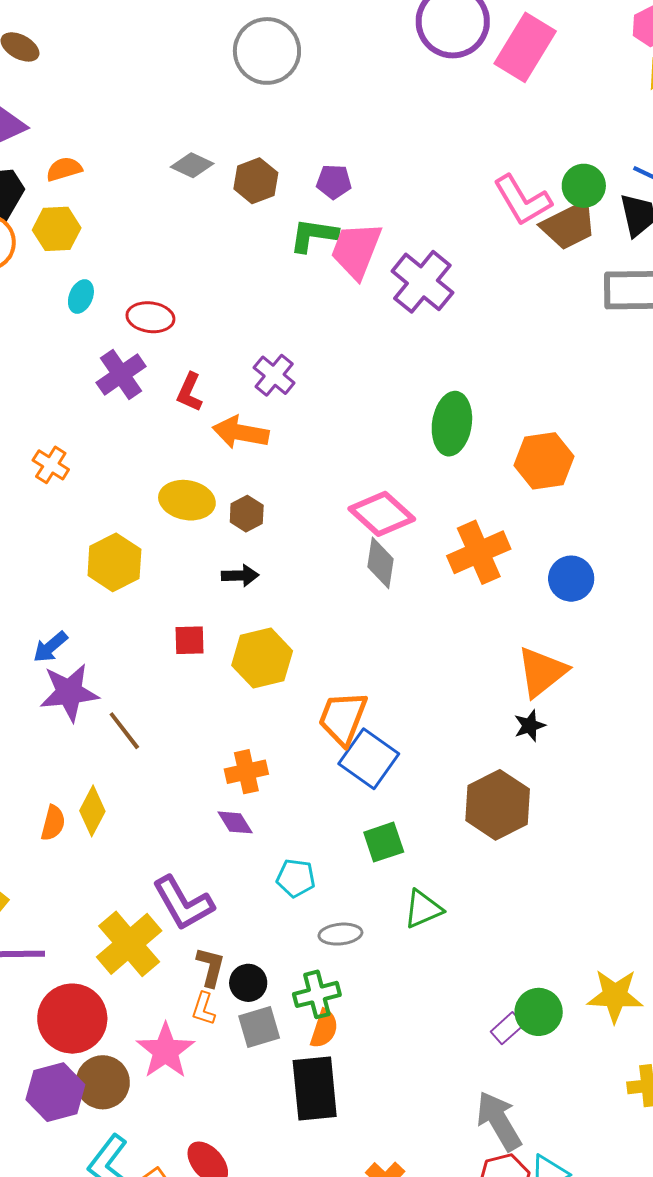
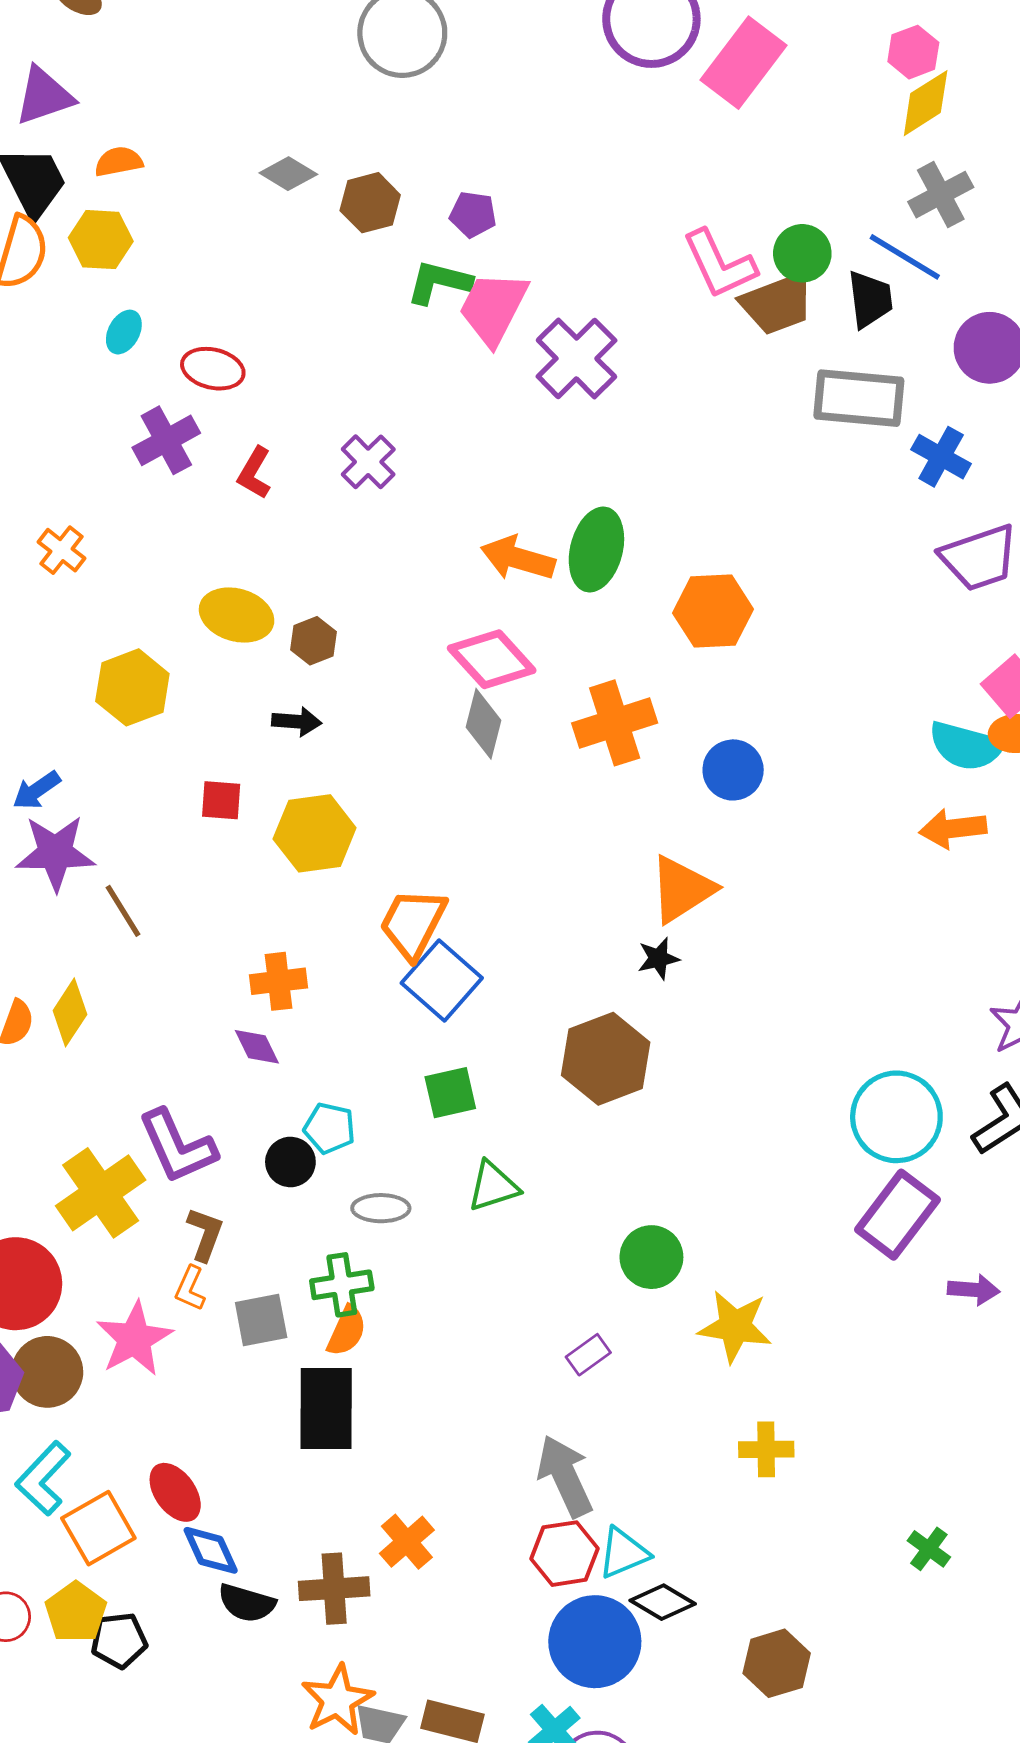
orange arrow: (241, 432) -> (518, 558), moved
black circle: (248, 983) -> (290, 1162), moved
green circle: (539, 1012) -> (651, 1257), moved

